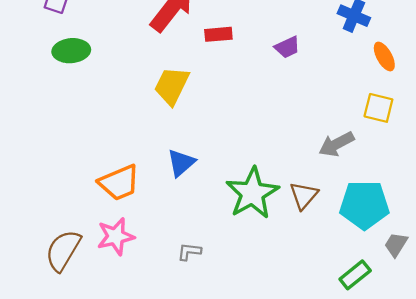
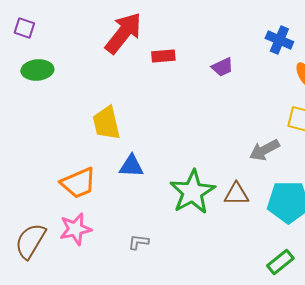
yellow trapezoid: (172, 86) -> (106, 123), moved, turned -39
blue triangle: (181, 163) -> (131, 166), turned 44
brown triangle: (304, 196) -> (236, 194), turned 48

